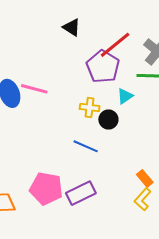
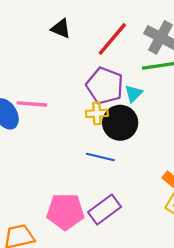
purple pentagon: (103, 67) -> (105, 86), moved
black circle: (108, 120) -> (120, 123), size x1.6

